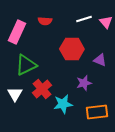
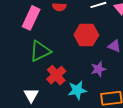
white triangle: (15, 94) -> (31, 95), moved

